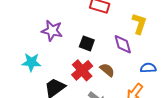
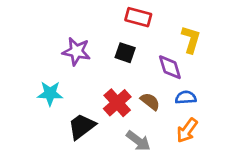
black square: (87, 43) -> (125, 53), moved
blue semicircle: (148, 68) -> (186, 97), moved

